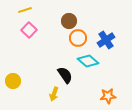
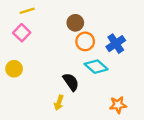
pink square: (29, 30) -> (22, 33), moved
yellow circle: (13, 81) -> (14, 69), moved

